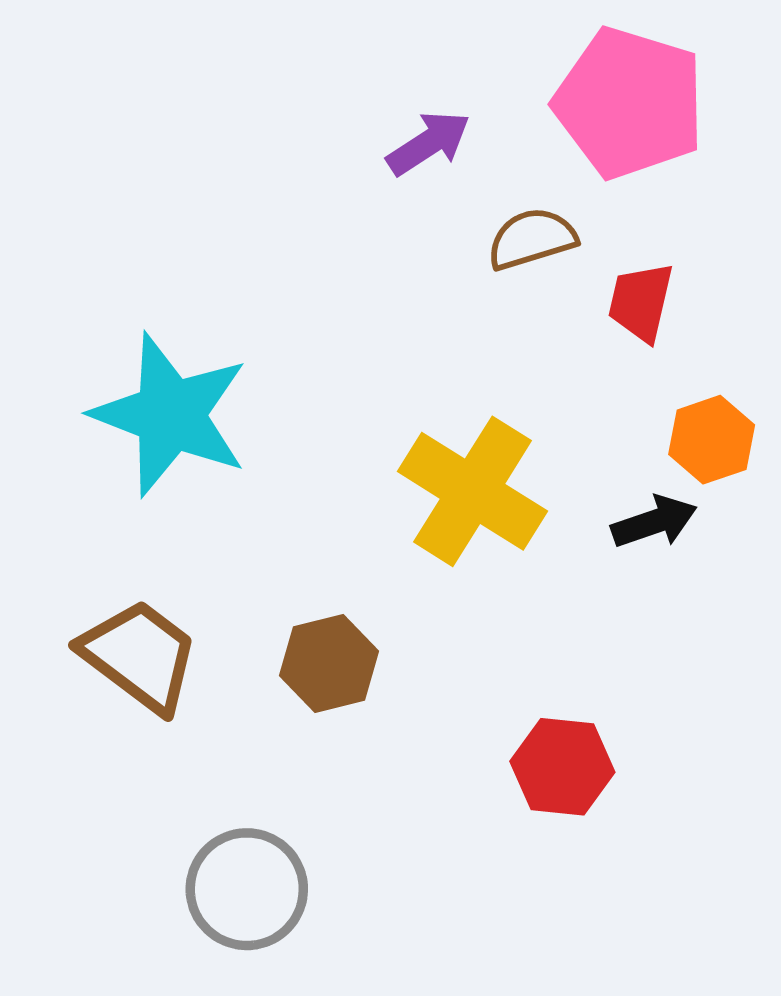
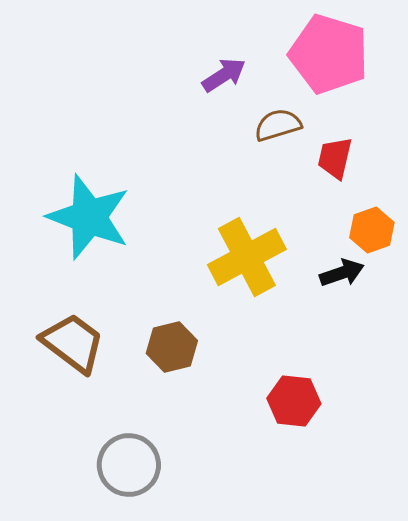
yellow cross: (473, 491) -> (247, 257), turned 30

